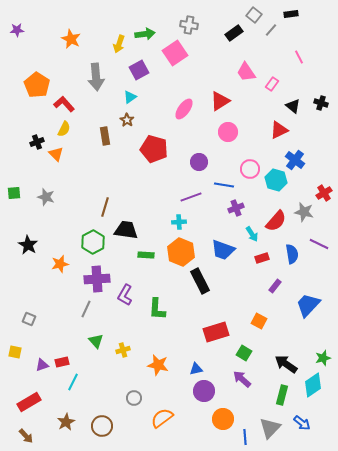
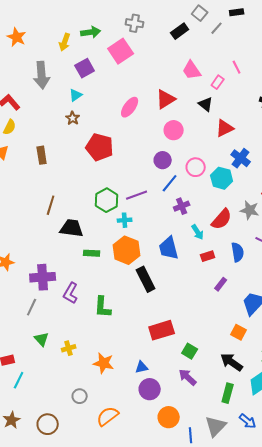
pink line: (299, 57) -> (237, 67), moved
black triangle: (293, 106) -> (206, 104), moved
brown rectangle: (105, 136) -> (42, 155), moved
purple circle: (199, 162) -> (163, 160), moved
blue line: (224, 185) -> (170, 183), turned -60
green hexagon: (93, 242) -> (107, 200), moved
blue trapezoid: (223, 250) -> (169, 248), turned 55
orange square: (259, 321) -> (239, 332), moved

